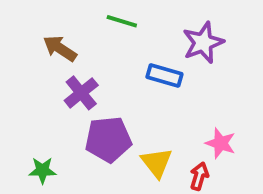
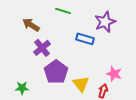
purple pentagon: (108, 139) -> (56, 72), turned -30

